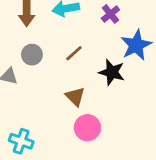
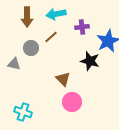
purple cross: (110, 14) -> (82, 27), moved, turned 32
brown line: (74, 53) -> (51, 37), moved

